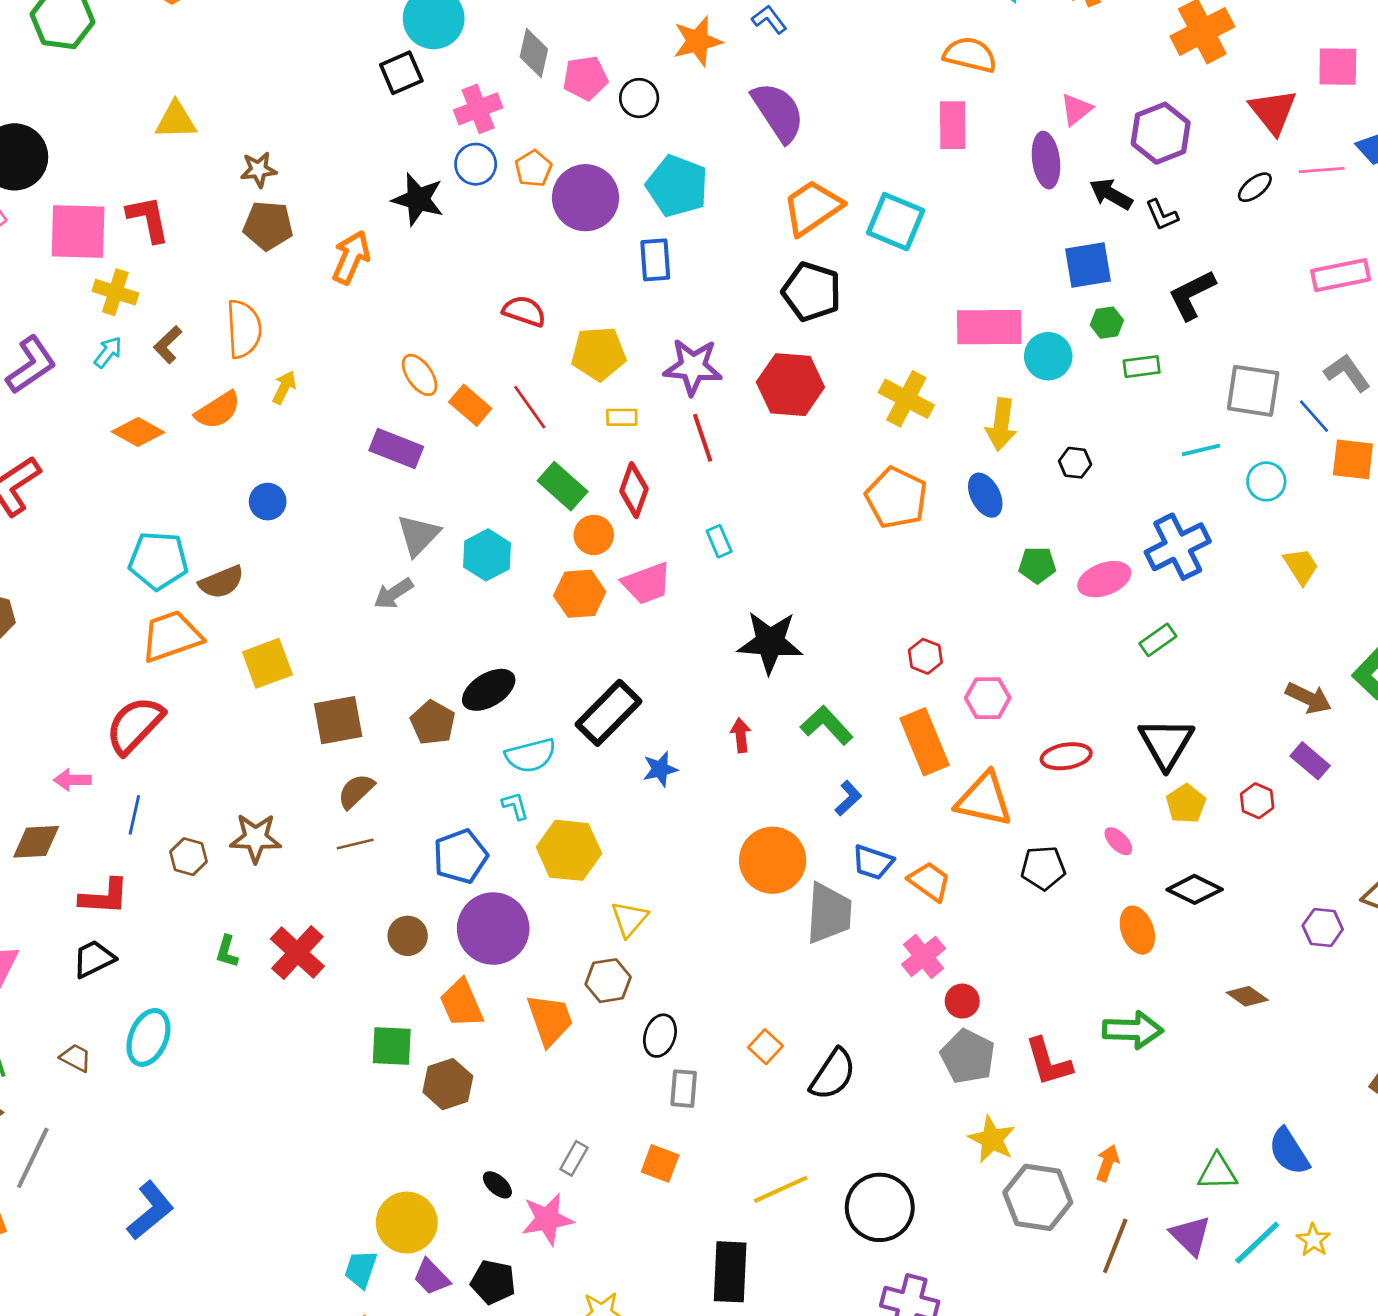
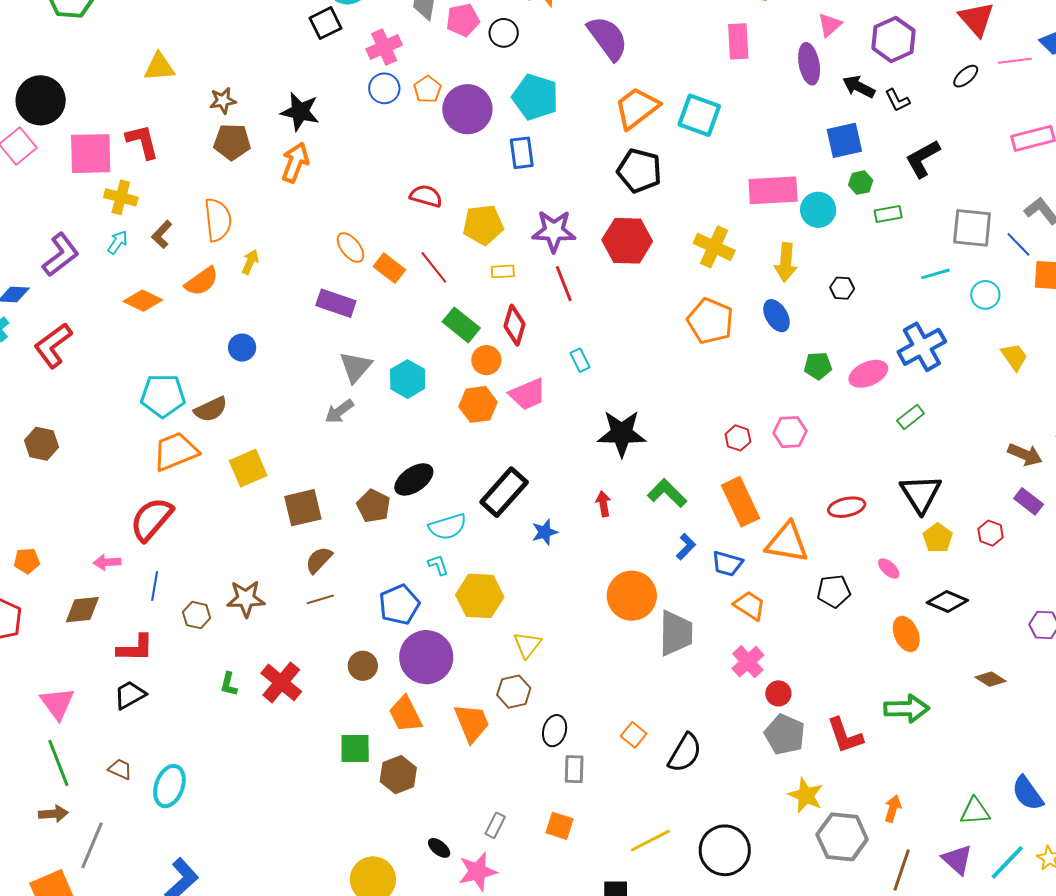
black star: (418, 199) -> (300, 112), moved
pink hexagon: (988, 698) -> (790, 432), moved
blue trapezoid: (873, 862) -> (727, 564), moved
cyan ellipse: (148, 1037) -> (169, 786), moved

